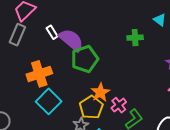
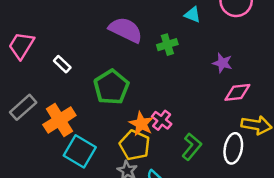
gray rectangle: (17, 35) -> (23, 107), moved, turned 40
purple semicircle: (71, 40) -> (126, 30), moved
pink cross: (119, 105) -> (162, 120), moved

